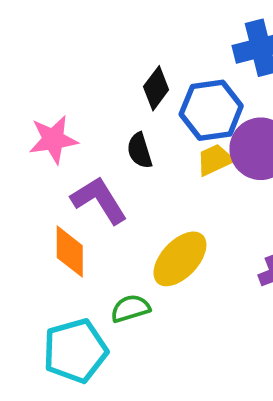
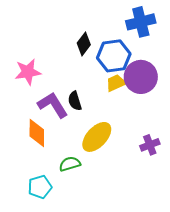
black semicircle: (140, 151) -> (75, 101), moved
cyan pentagon: (75, 351) -> (40, 187), size x0.7

